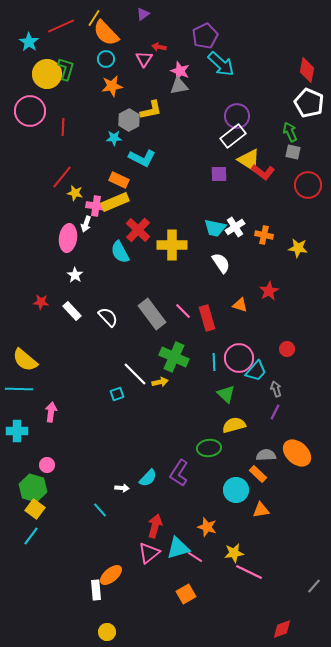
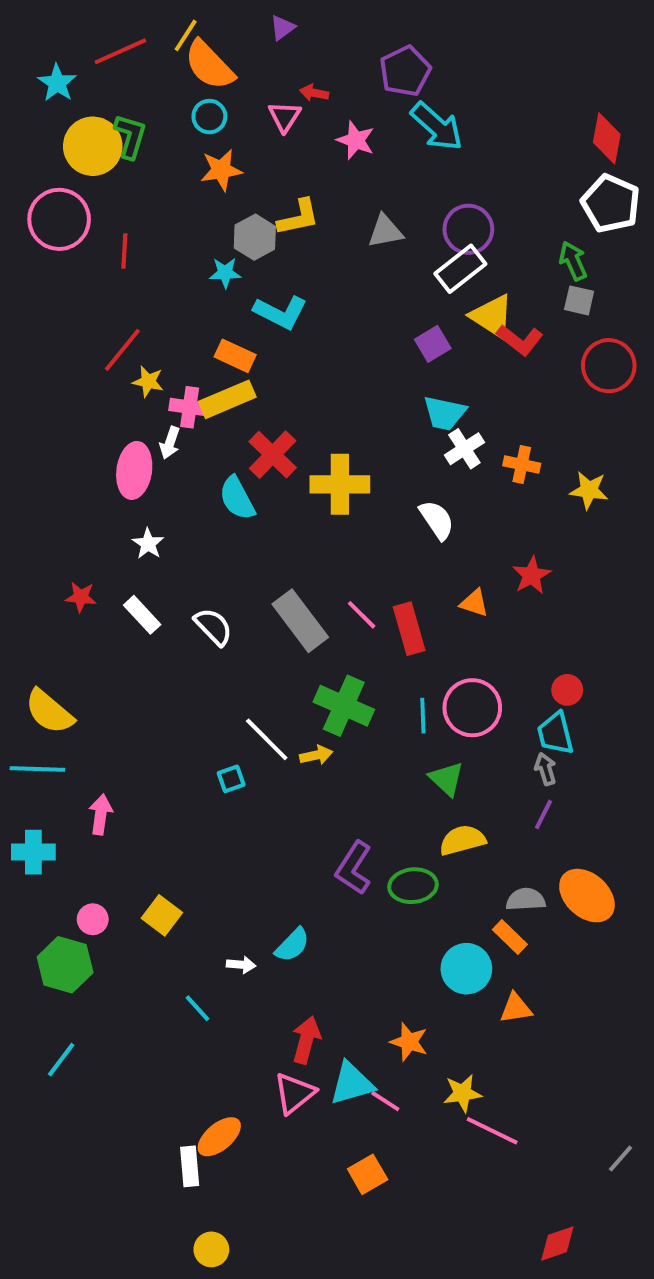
gray triangle: (179, 86) -> (385, 231), moved
purple square: (219, 174) -> (433, 344), turned -30
cyan trapezoid: (215, 228) -> (445, 413), moved
cyan trapezoid: (256, 371) -> (555, 733), moved, turned 125
purple L-shape: (179, 473) -> (354, 868), moved
yellow square: (35, 509) -> (162, 915), moved

